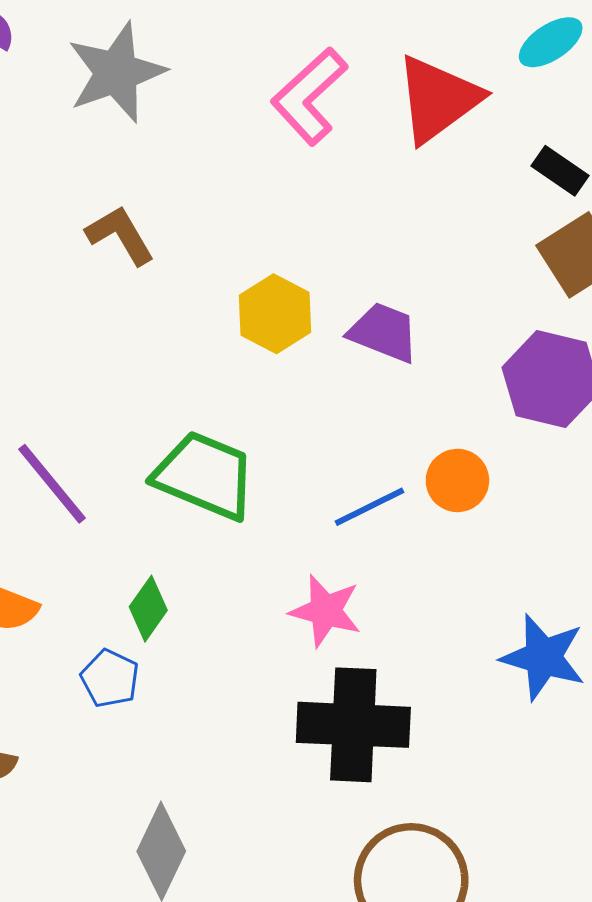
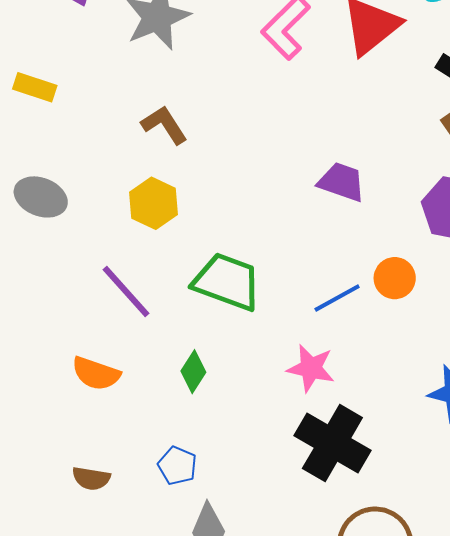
yellow hexagon: (275, 314) -> (154, 203), moved
blue pentagon: (110, 678) -> (177, 466), moved
black cross: (353, 725) -> (332, 443), turned 30

